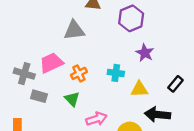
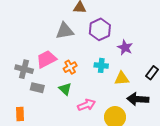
purple hexagon: (131, 18) -> (100, 29), moved

